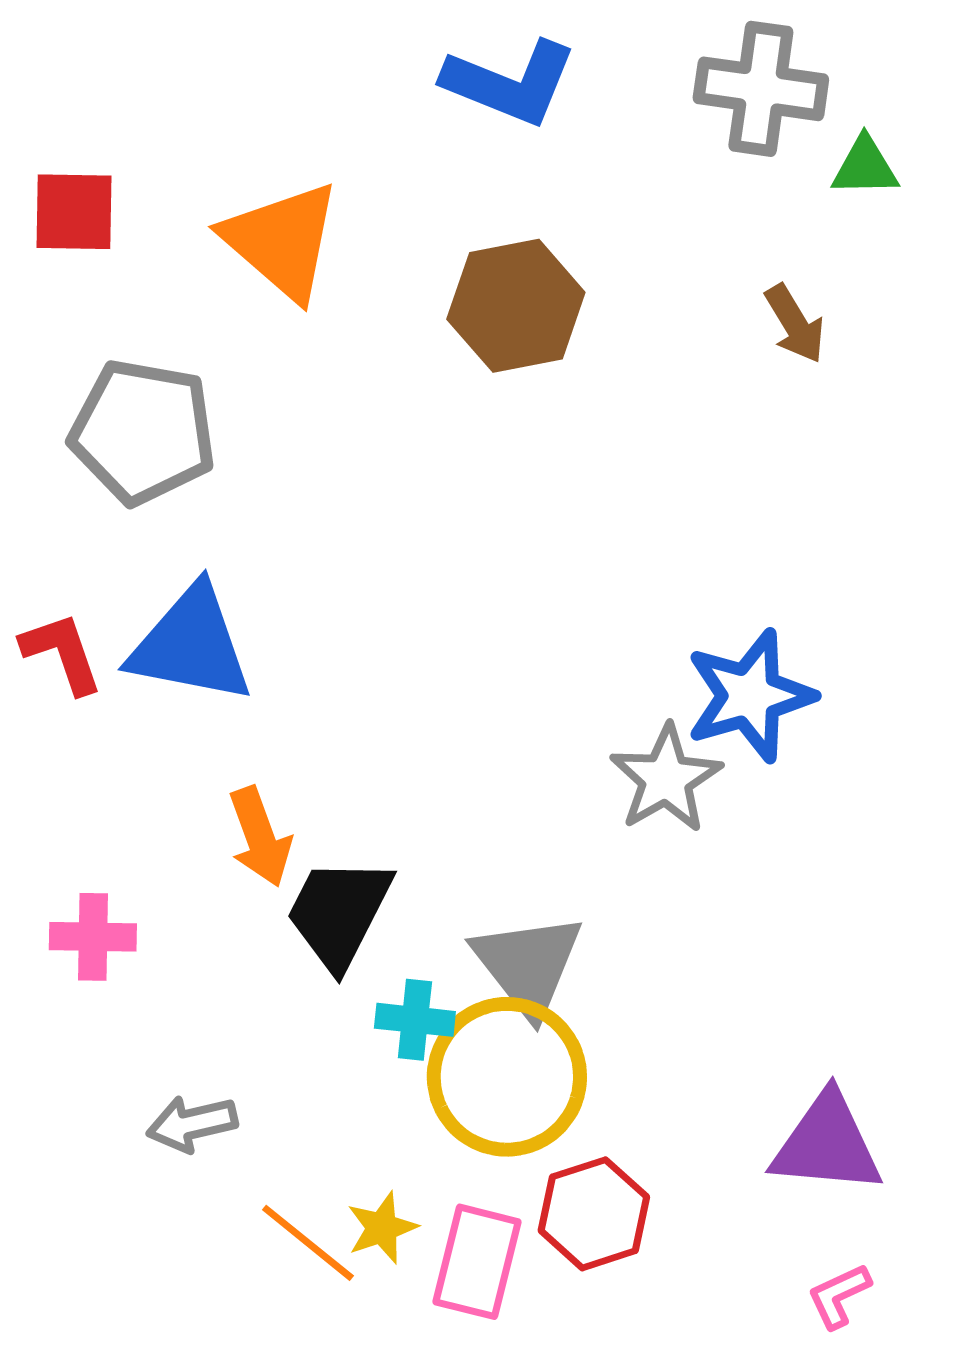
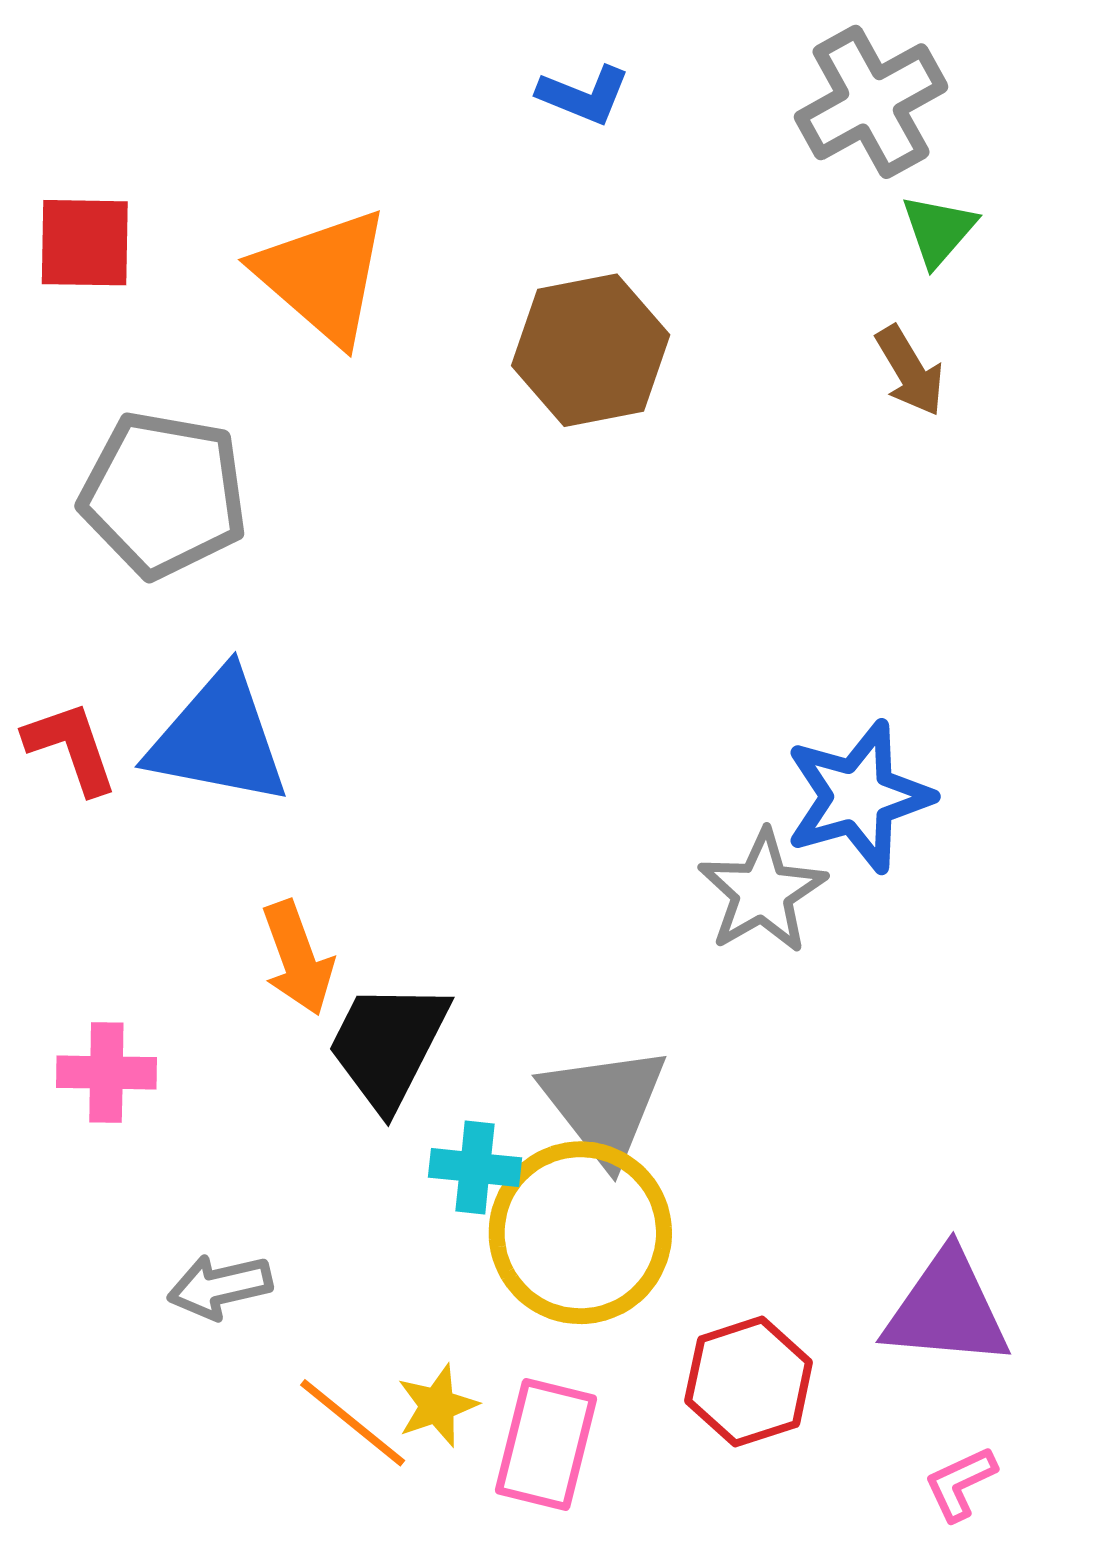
blue L-shape: (510, 83) -> (584, 95), size x0.6
gray cross: (761, 89) -> (871, 102), turned -37
green triangle: (865, 167) -> (939, 230), moved, turned -48
red hexagon: (594, 1214) -> (749, 1382), moved

